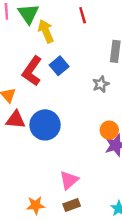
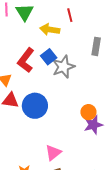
yellow arrow: (46, 31) -> (50, 30), moved, turned -60
gray star: (101, 84) -> (63, 67), moved, size x1.6

